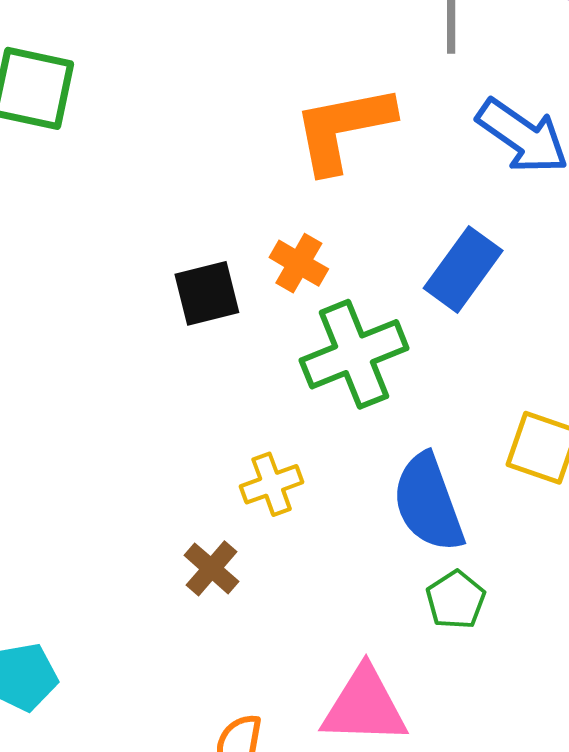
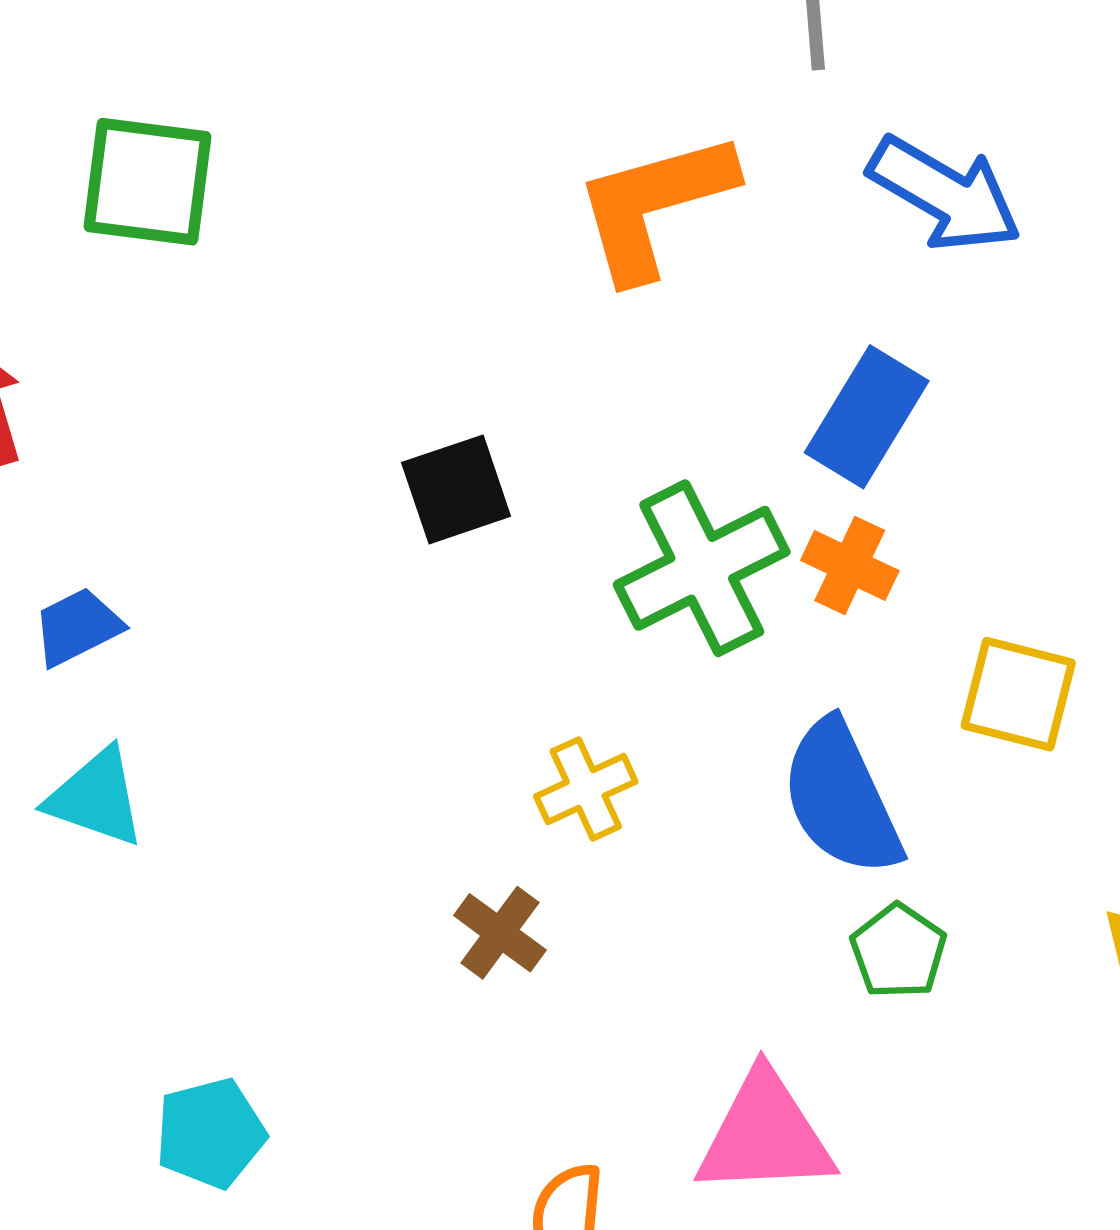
orange cross: (299, 263) -> (850, 566), moved

